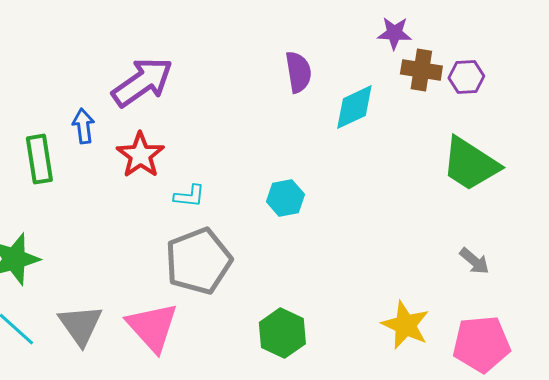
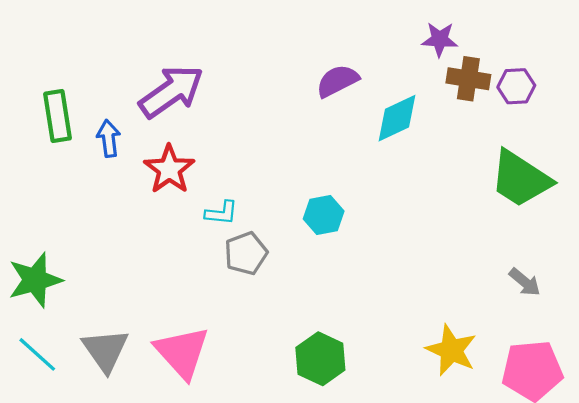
purple semicircle: (298, 72) -> (337, 81), turned -108
green rectangle: (39, 159) -> (57, 116), moved
gray pentagon: (198, 261) -> (246, 253), moved, size x0.6

